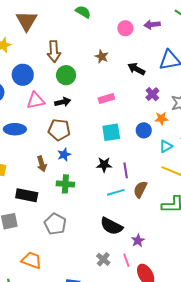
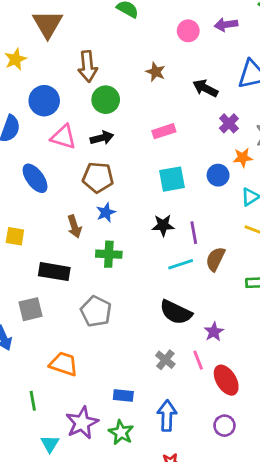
pink triangle: (36, 101) -> (63, 137), turned 30
blue ellipse: (15, 129) -> (35, 178), turned 55

